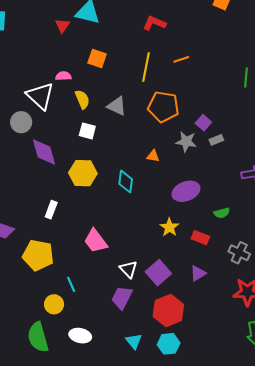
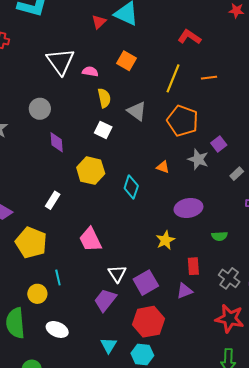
white triangle: (40, 96) -> (60, 61), moved
gray rectangle: (216, 140) -> (237, 174), moved, turned -32
purple diamond: (44, 152) -> (57, 142), size x0.7
red rectangle: (200, 238) -> (193, 266), moved, turned 54

